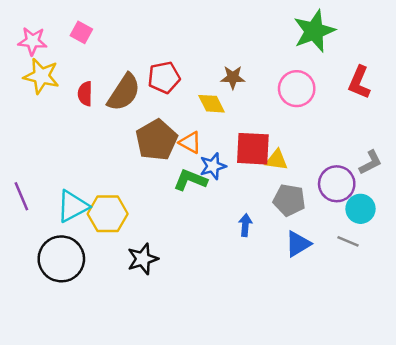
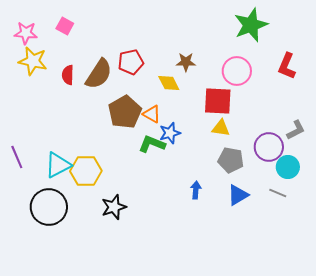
red square: (253, 149) -> (218, 101), moved
blue arrow: (245, 225) -> (196, 190), moved

